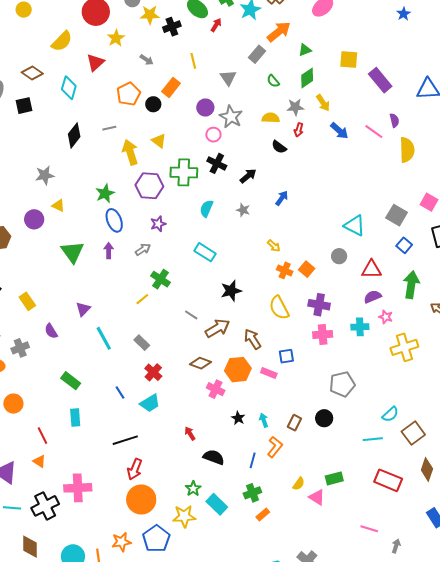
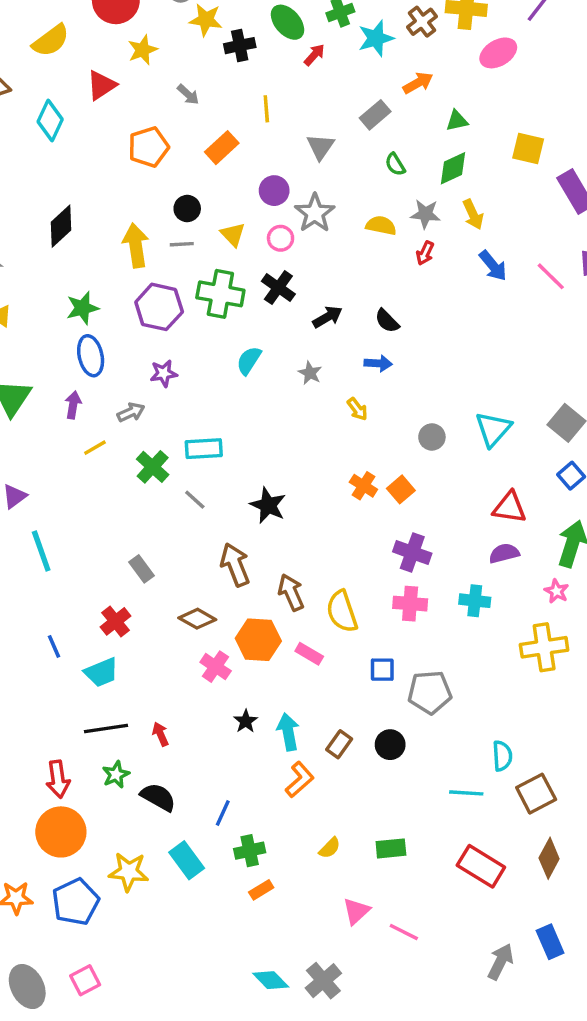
orange arrow: (279, 32) -> (418, 83), size x0.7
black circle: (153, 104) -> (187, 209), moved
gray line: (109, 128) -> (182, 244), moved
black diamond: (74, 135) -> (61, 226), moved
yellow triangle: (159, 141) -> (233, 234), moved
black semicircle: (279, 147) -> (387, 321), moved
blue arrow: (282, 198) -> (378, 363), turned 49
cyan triangle: (355, 225) -> (493, 429), turned 35
yellow arrow: (274, 246) -> (357, 409), moved
cyan rectangle: (205, 252) -> (204, 449), moved, turned -45
gray circle: (339, 256) -> (432, 437), moved
black star: (231, 291) -> (268, 505), turned 30
yellow line: (142, 299) -> (95, 448), moved
yellow semicircle: (279, 308) -> (342, 611), moved
gray line: (191, 315) -> (195, 500), moved
pink star: (386, 317) -> (557, 591), moved
brown arrow: (217, 328) -> (235, 565), turned -90
gray rectangle: (142, 343) -> (141, 569), moved
blue square: (286, 356) -> (382, 670), moved
cyan semicircle: (390, 414) -> (502, 756), turned -60
cyan arrow: (264, 420) -> (288, 732), size x1.5
black line: (125, 440) -> (106, 729), moved
black semicircle: (214, 457) -> (158, 797), moved
blue line: (253, 460) -> (223, 813), moved
red arrow: (135, 469) -> (58, 779), turned -40
green star: (193, 489) -> (116, 775), moved
pink triangle: (317, 497) -> (356, 911), moved, turned 36
pink line: (369, 529) -> (404, 932), moved
gray arrow: (396, 546) -> (501, 962), moved, size x1.5

